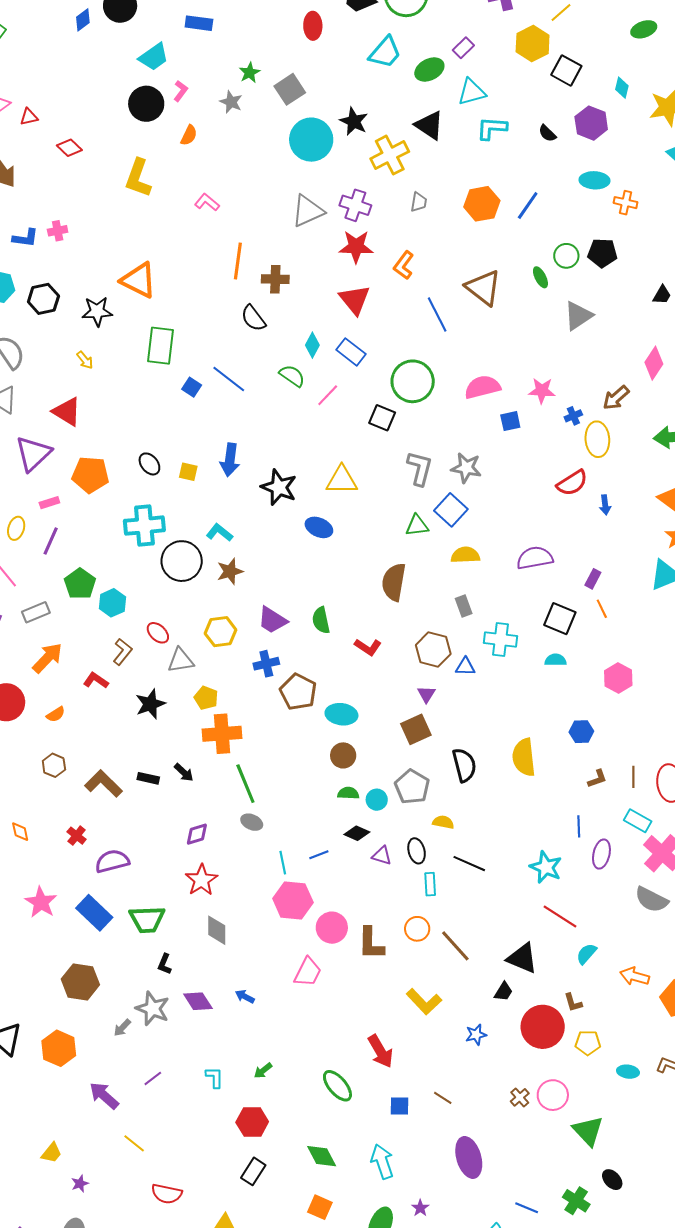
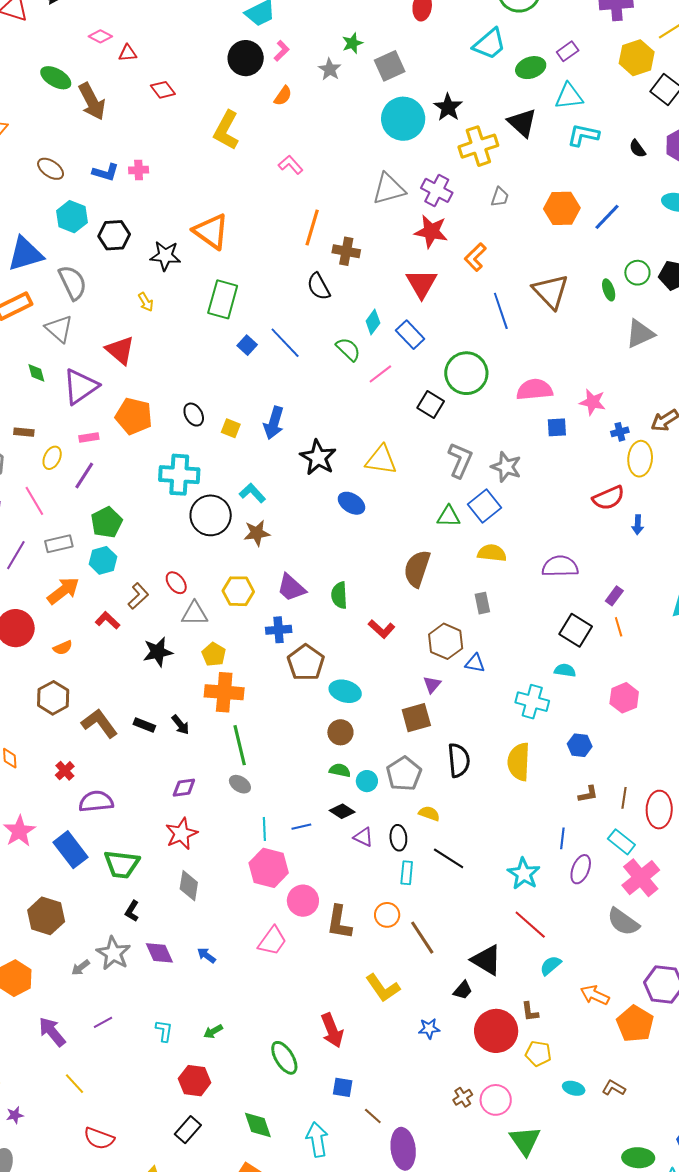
cyan hexagon: (112, 603) -> (103, 560), moved
cyan cross: (500, 640) -> (532, 702), moved
brown hexagon: (54, 765) -> (53, 698), size x1.4
brown line: (443, 1098) -> (373, 1116), moved

